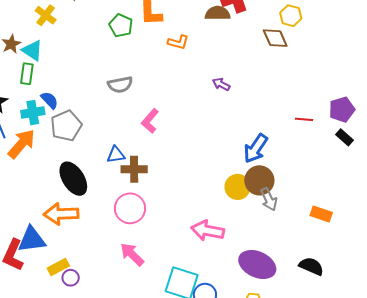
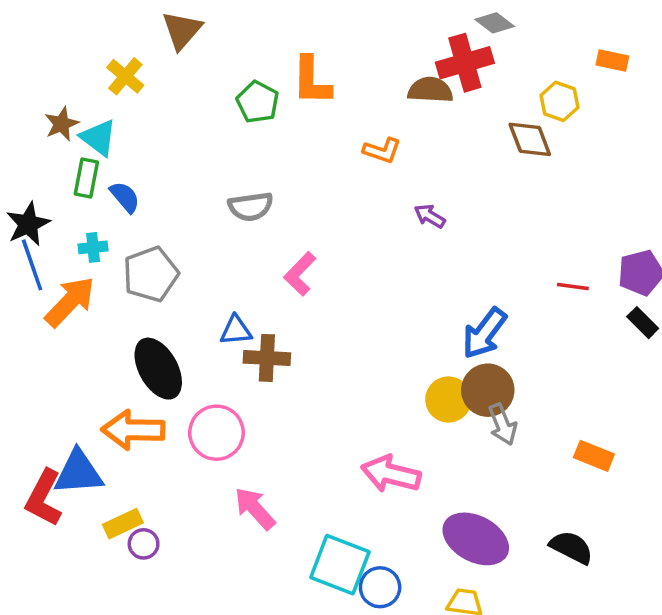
orange L-shape: (178, 42) -> (382, 151), moved
blue semicircle: (50, 100) -> (125, 197), moved
cyan cross: (33, 113) -> (93, 247), size x0.7
pink circle: (130, 208) -> (216, 433), moved

